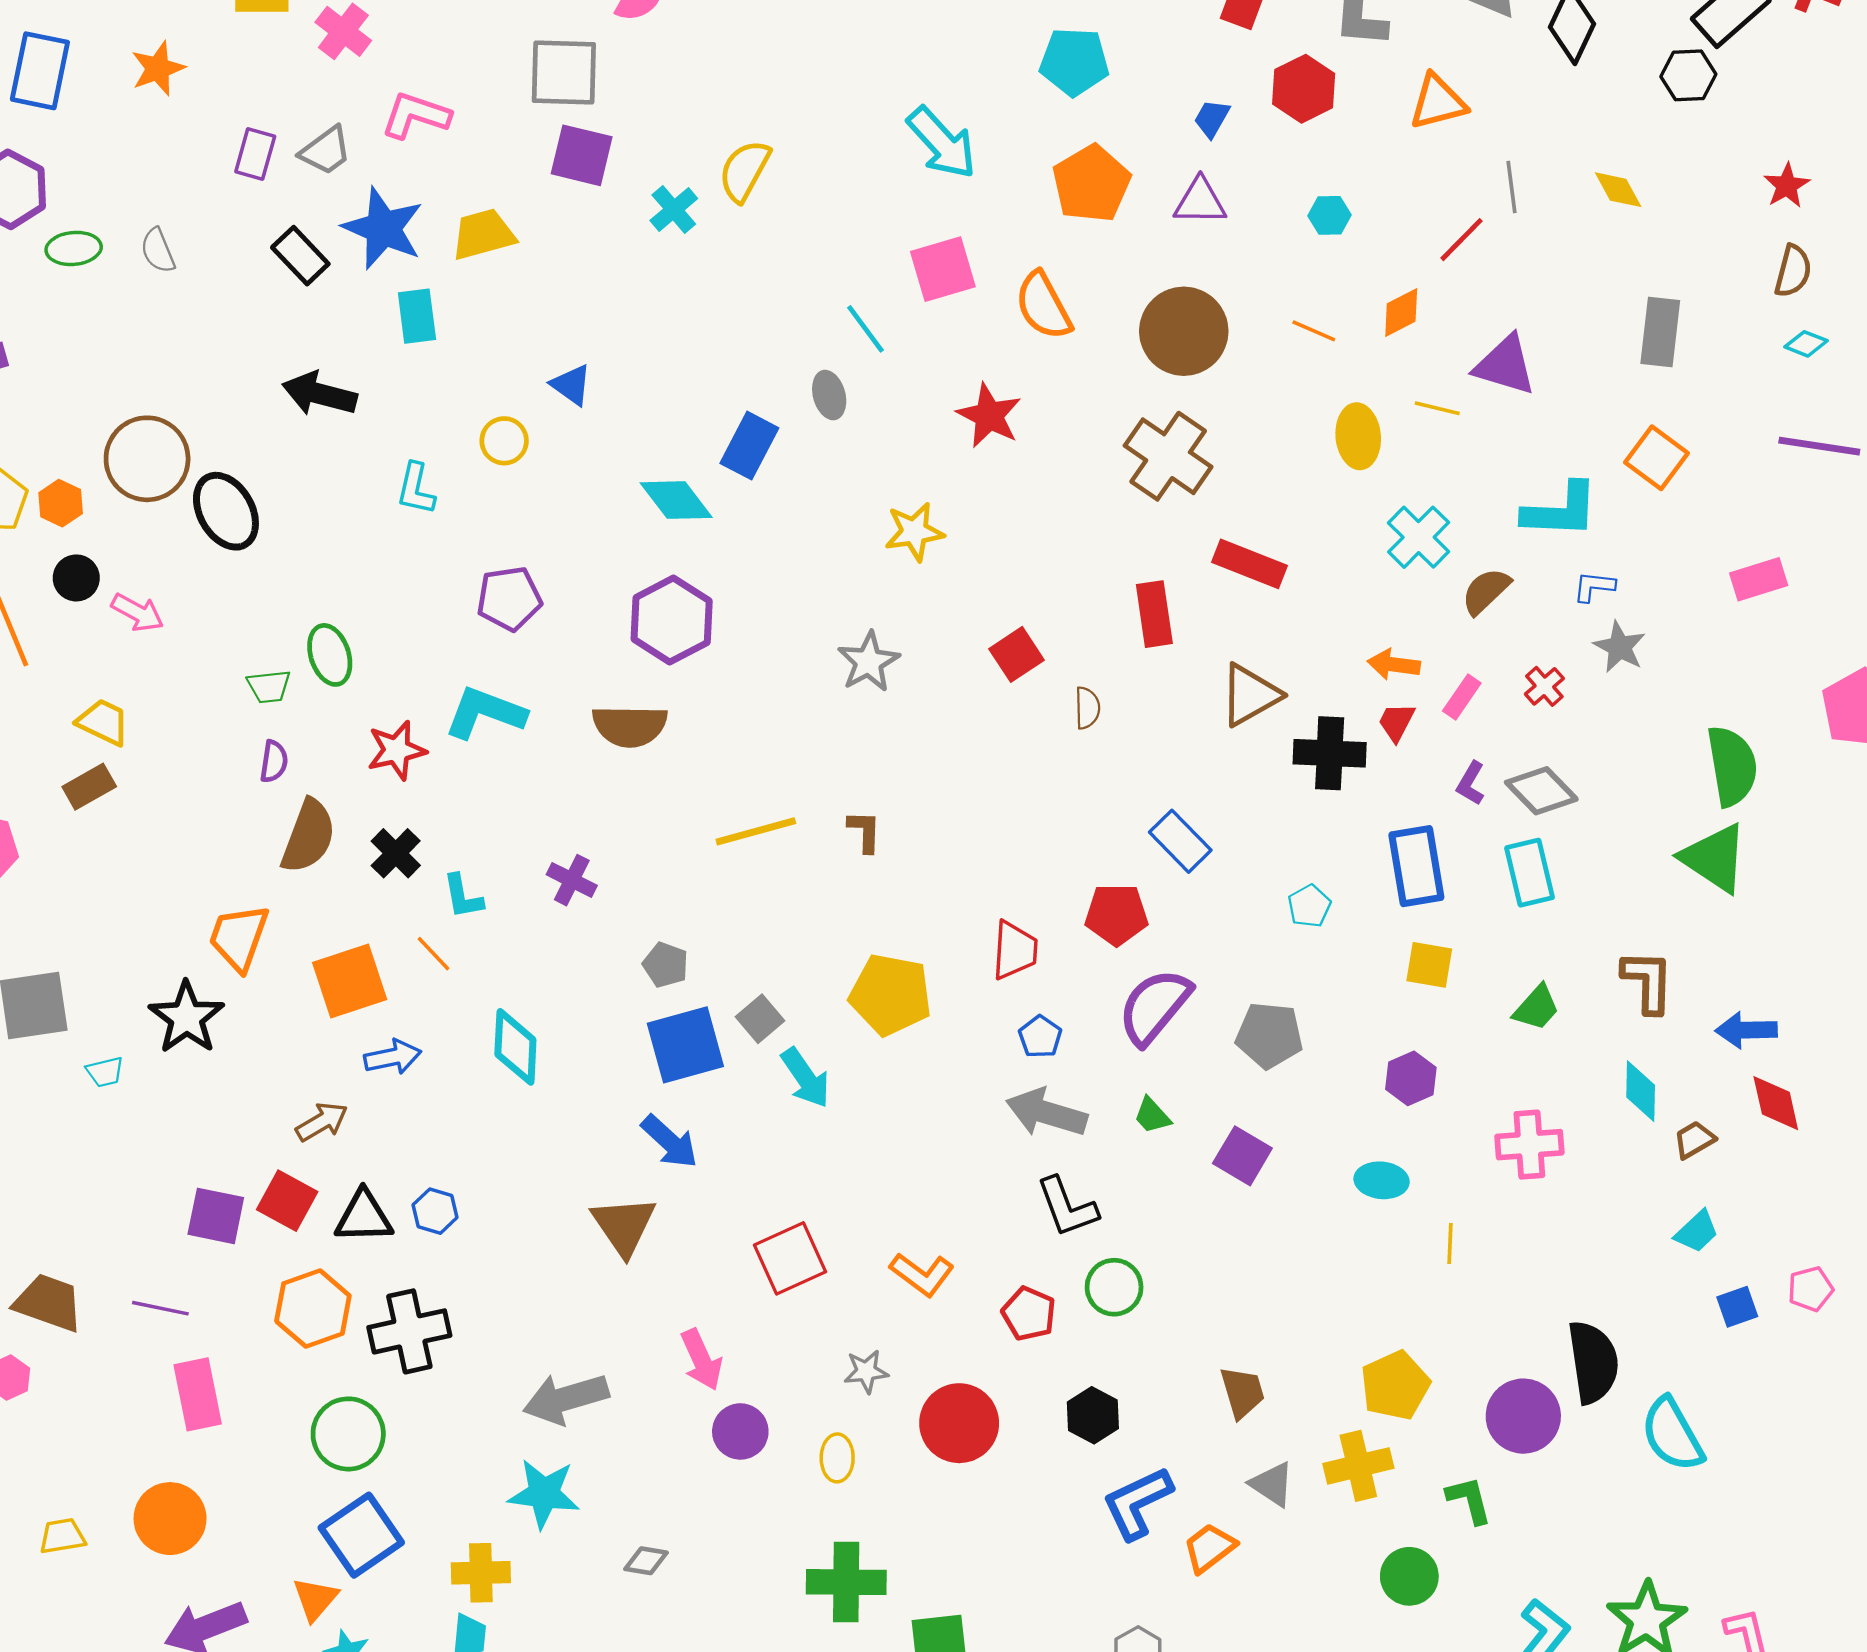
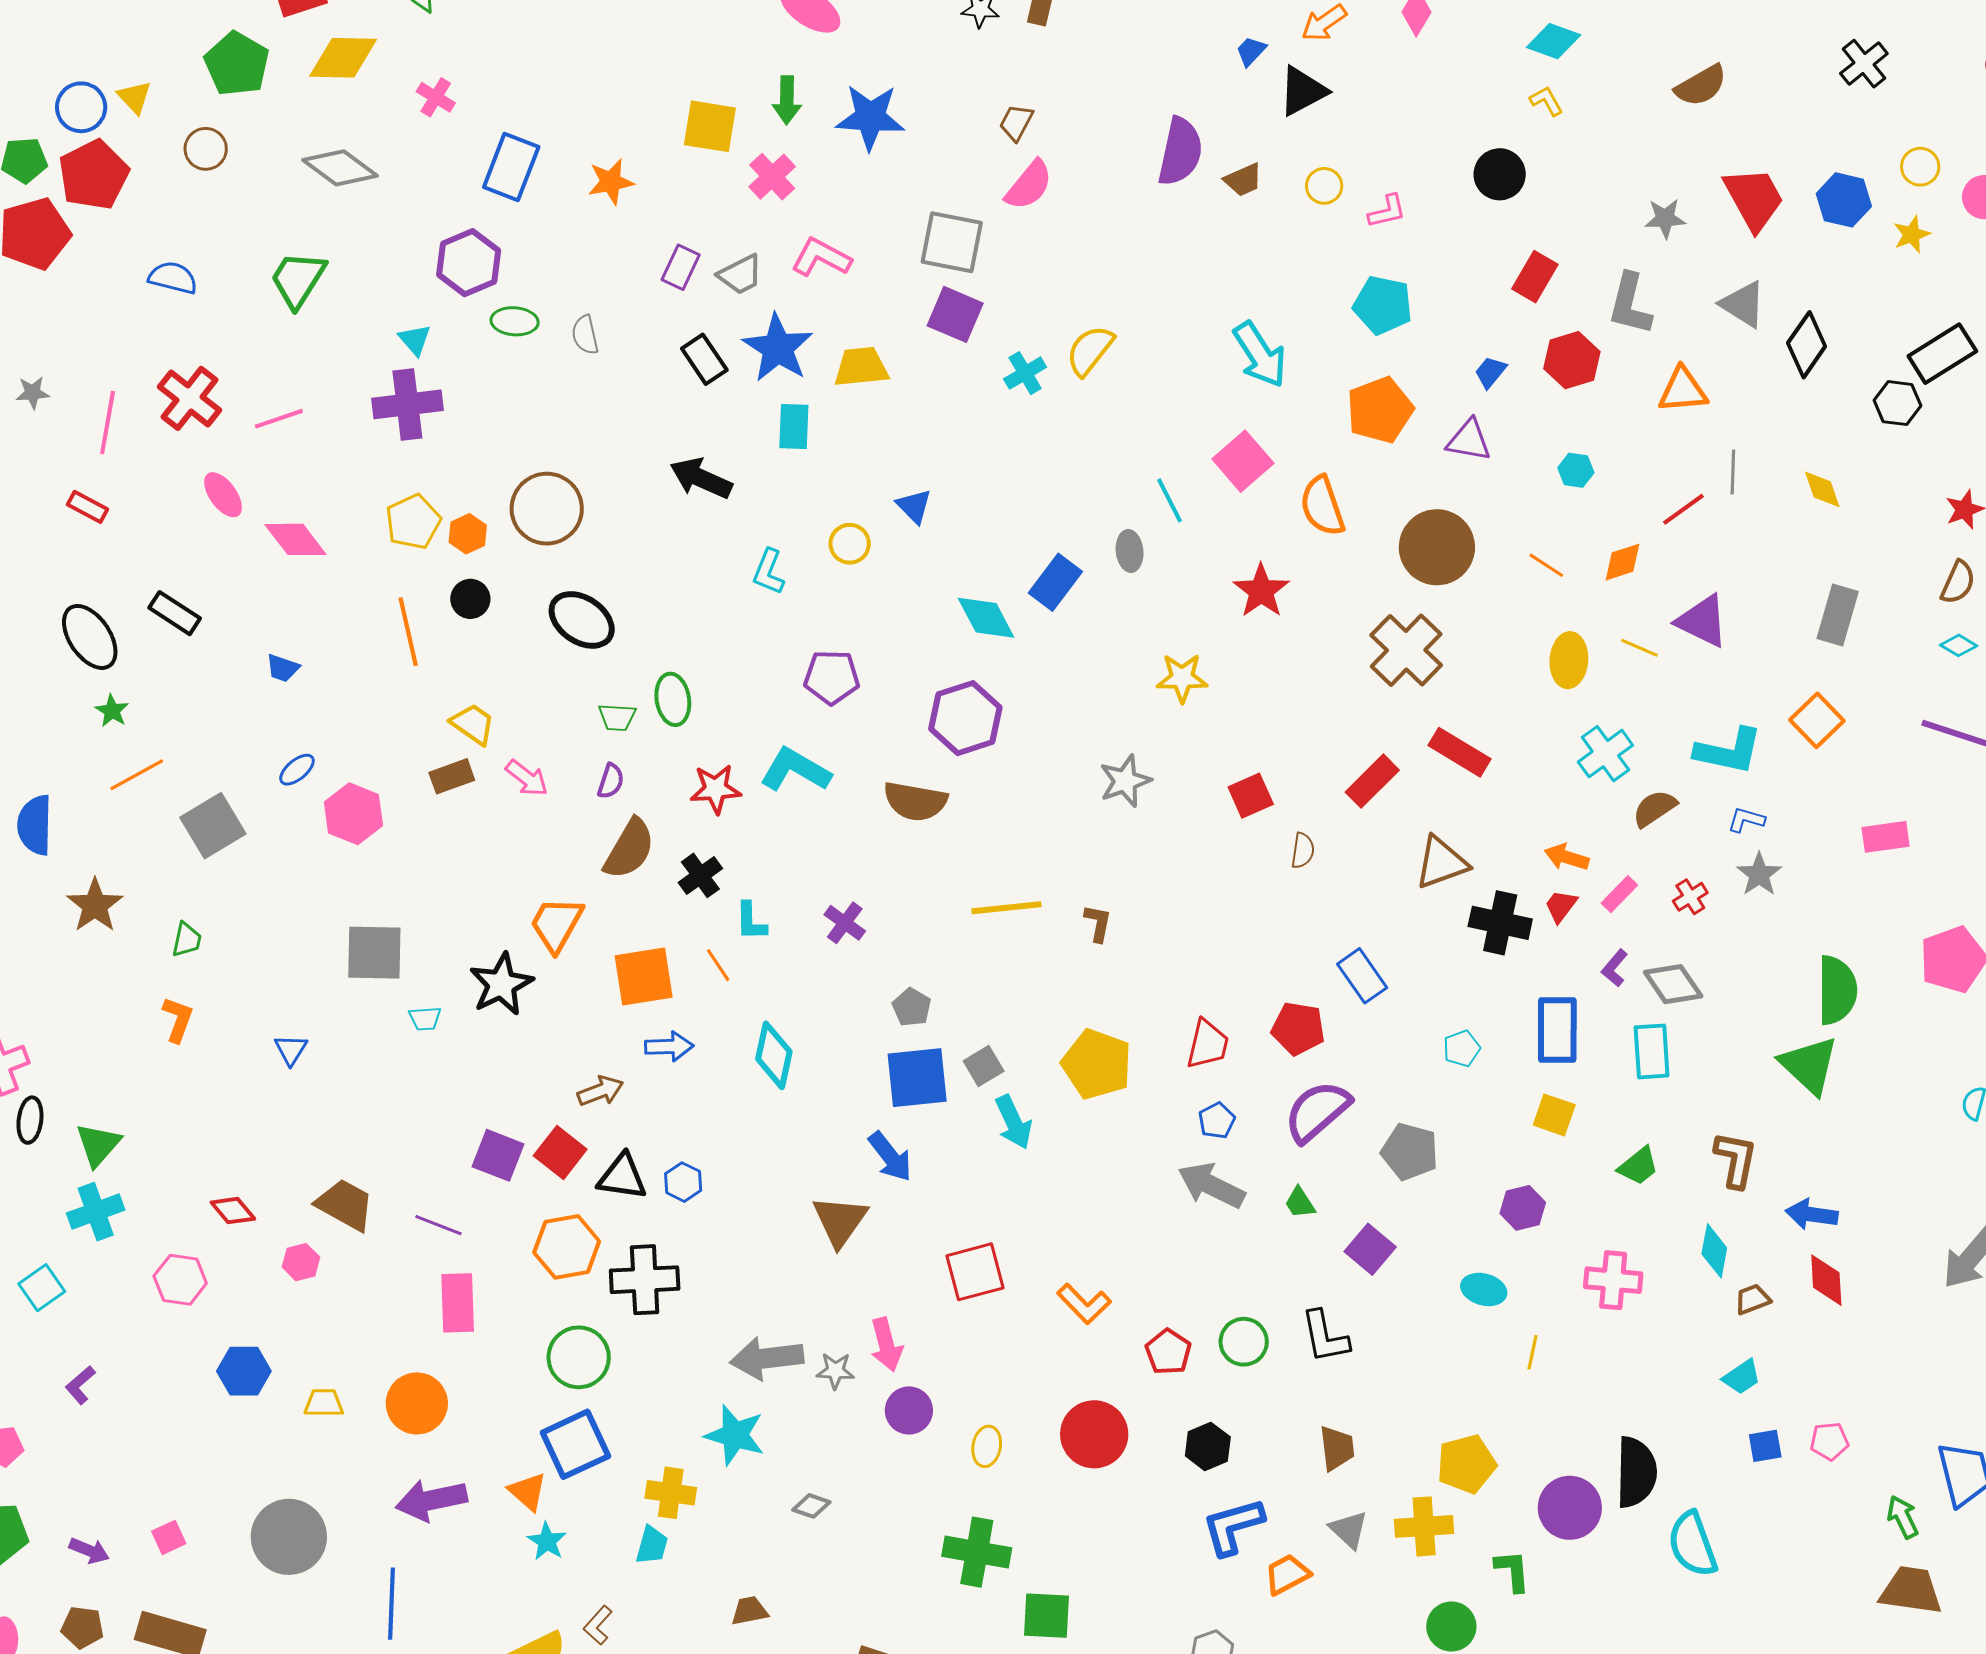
pink square: (943, 269) -> (1243, 461), turned -34
black ellipse: (226, 511) -> (582, 620), moved, turned -36
pink arrow: (137, 613) -> (527, 778), moved
red rectangle: (1154, 614) -> (1372, 781), turned 44
black L-shape: (1067, 1207) -> (1325, 1337), moved
gray star: (866, 1371) -> (835, 1371), moved
orange triangle: (315, 1599) -> (528, 1492), turned -39

